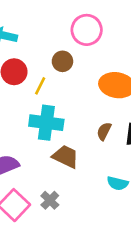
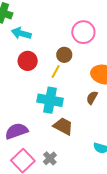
yellow line: (40, 86) -> (56, 72), moved
brown semicircle: (104, 131) -> (92, 98), moved

